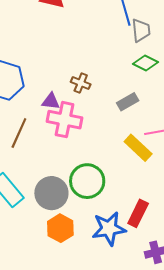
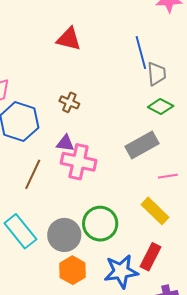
brown cross: (81, 83) -> (69, 102), moved
gray rectangle: (128, 102) -> (142, 145), size x1.5
yellow rectangle: (138, 148) -> (155, 211), moved

